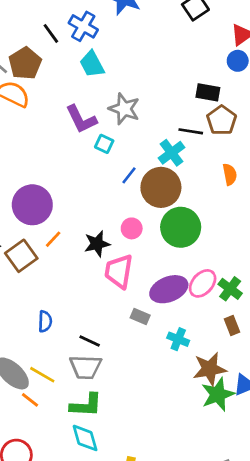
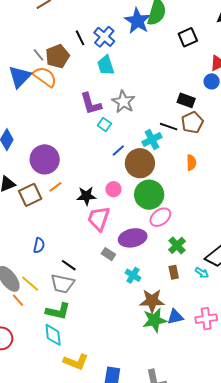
pink ellipse: (203, 283) -> (160, 217), moved

